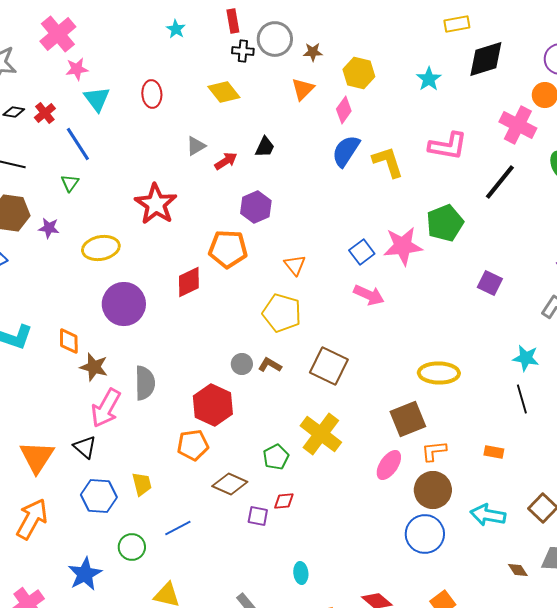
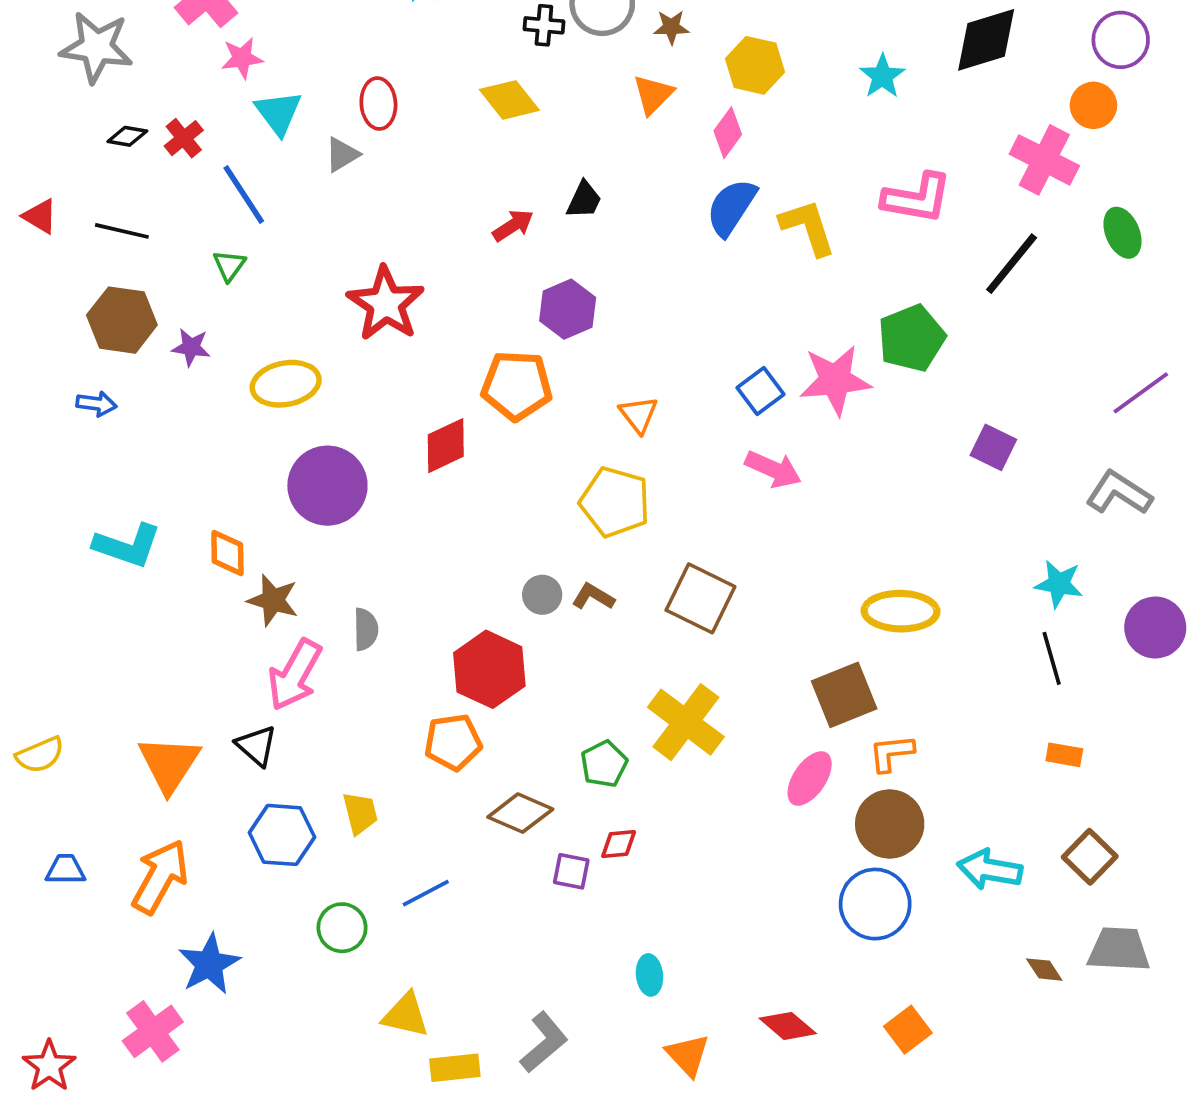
gray triangle: (196, 146) -> (342, 154), moved
gray semicircle: (145, 383) -> (366, 629), size x0.7
orange rectangle: (494, 452) -> (1064, 755), moved
blue star: (85, 574) -> (209, 964), moved

